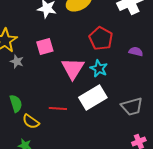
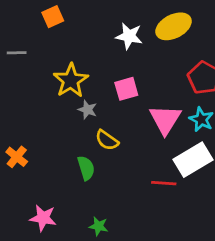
red line: (58, 108) -> (164, 183), moved
yellow semicircle: (31, 122) -> (107, 140), moved

